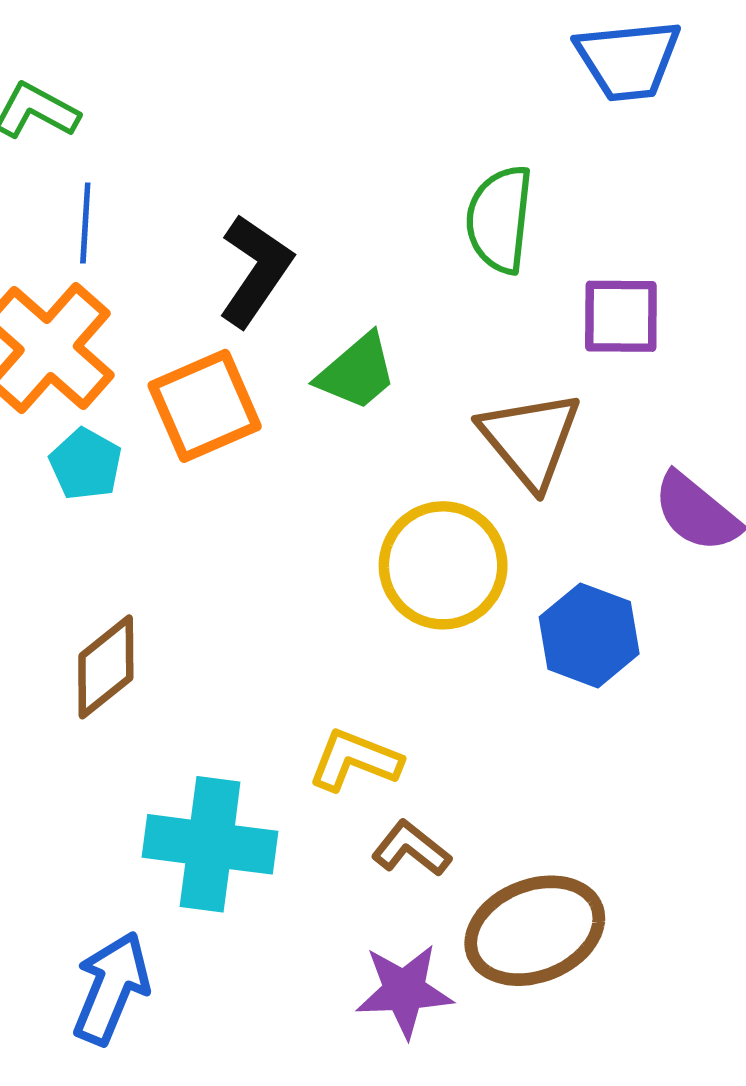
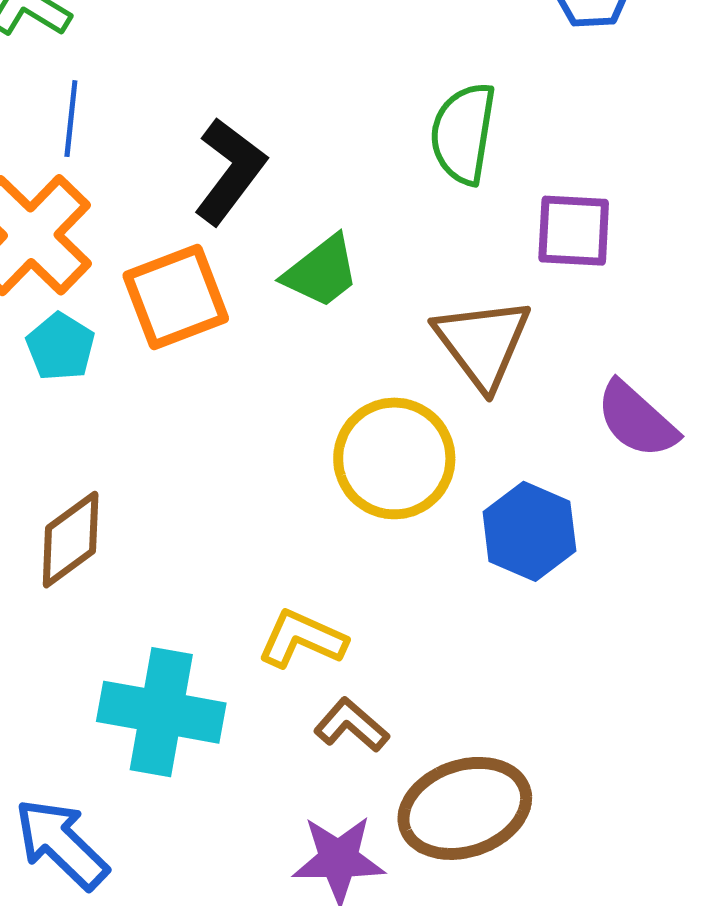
blue arrow: (111, 988) -> (61, 844), turned -71

